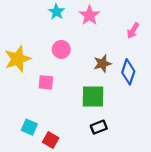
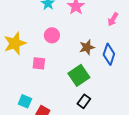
green square: (93, 96) -> (79, 75), turned -35
black rectangle: (99, 127) -> (84, 101), turned -32

